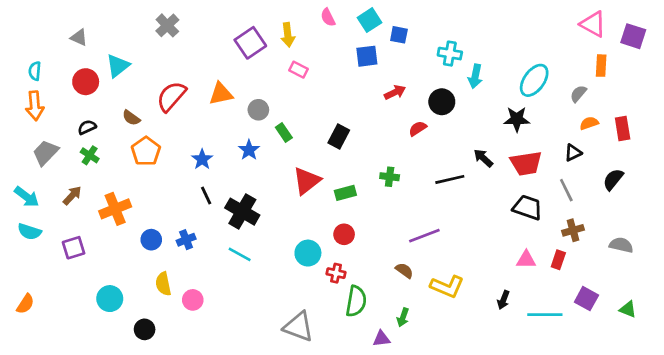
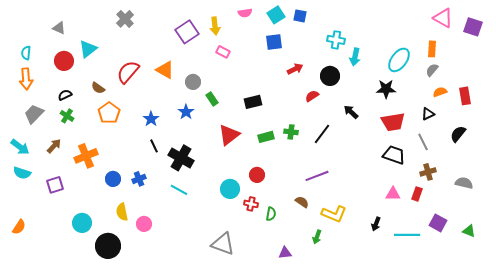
pink semicircle: (328, 17) -> (245, 13), turned -72
blue square: (399, 35) -> (300, 16), moved
orange rectangle: (601, 66) -> (432, 49), moved
orange triangle: (221, 94) -> (165, 70), turned 42
black rectangle: (339, 137) -> (253, 102), turned 48
black arrow: (483, 158) -> (351, 112), moved
black line: (450, 179) -> (322, 134), moved, turned -40
green rectangle: (345, 193) -> (266, 137), moved
green semicircle: (356, 301) -> (271, 214), moved, size x0.6
green arrow: (403, 317) -> (317, 237), moved
black circle: (145, 329) -> (108, 246), size x1.6

